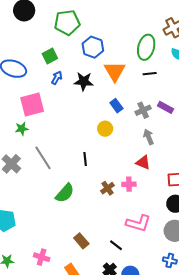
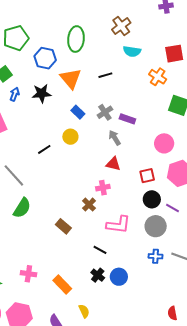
green ellipse: (146, 47) -> (76, 39), moved
purple rectangle: (165, 107) -> (127, 119), moved
black line: (85, 159) -> (44, 149), moved, turned 72
brown cross: (107, 188) -> (89, 205), moved
green semicircle: (65, 193) -> (22, 208), moved
brown rectangle: (81, 241) -> (63, 226), moved

